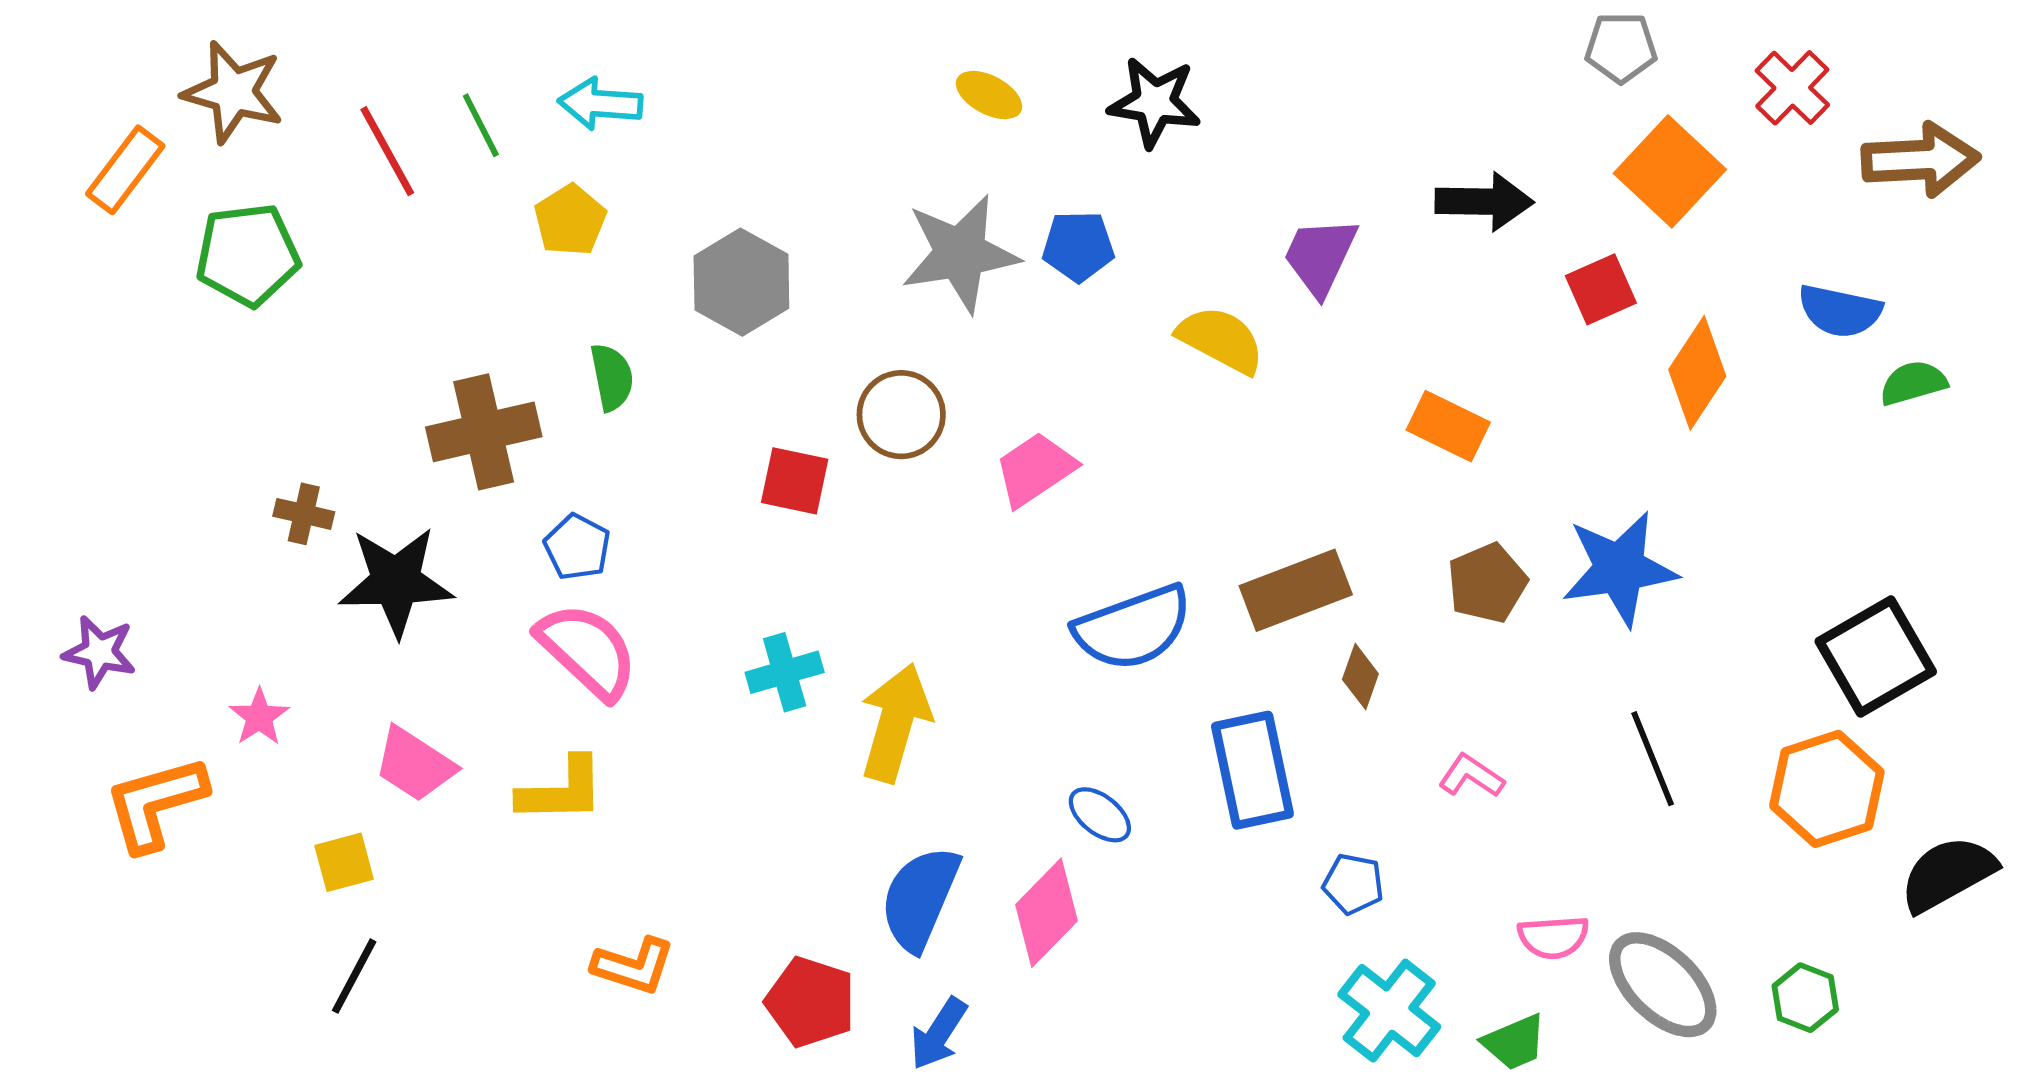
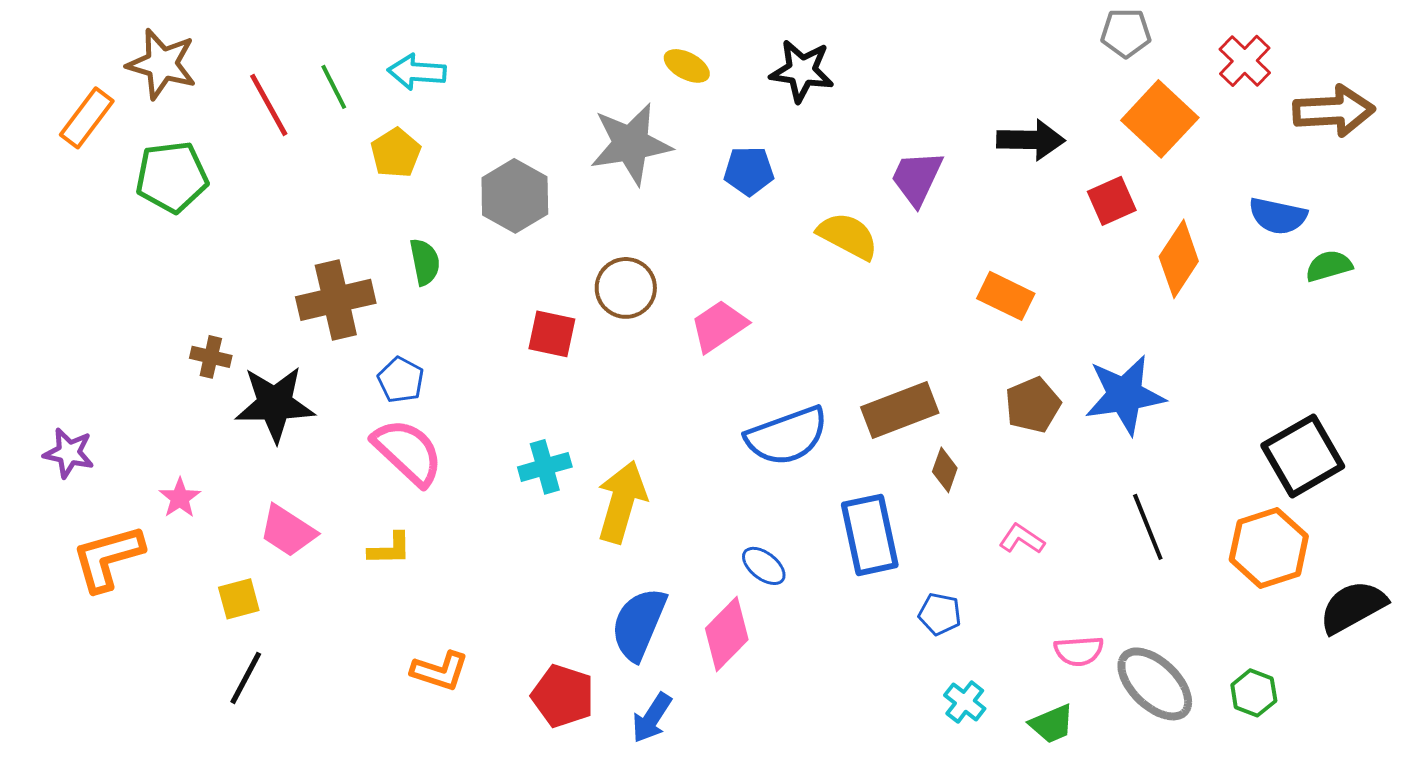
gray star: (960, 253) -> (631, 144), moved
yellow L-shape: (561, 790) -> (390, 549), size x0.7
cyan cross: (1389, 1011) -> (965, 702), size x0.6

